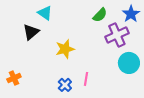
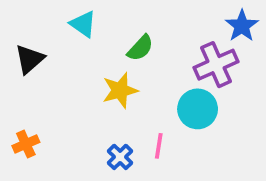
green semicircle: (100, 15) -> (140, 48), moved
black triangle: (31, 32) -> (30, 59), moved
cyan circle: (129, 63) -> (198, 109), moved

